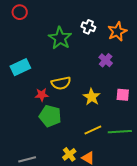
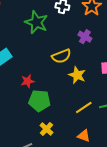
yellow semicircle: (61, 83) -> (61, 56), moved
yellow cross: (69, 154) -> (46, 129), moved

